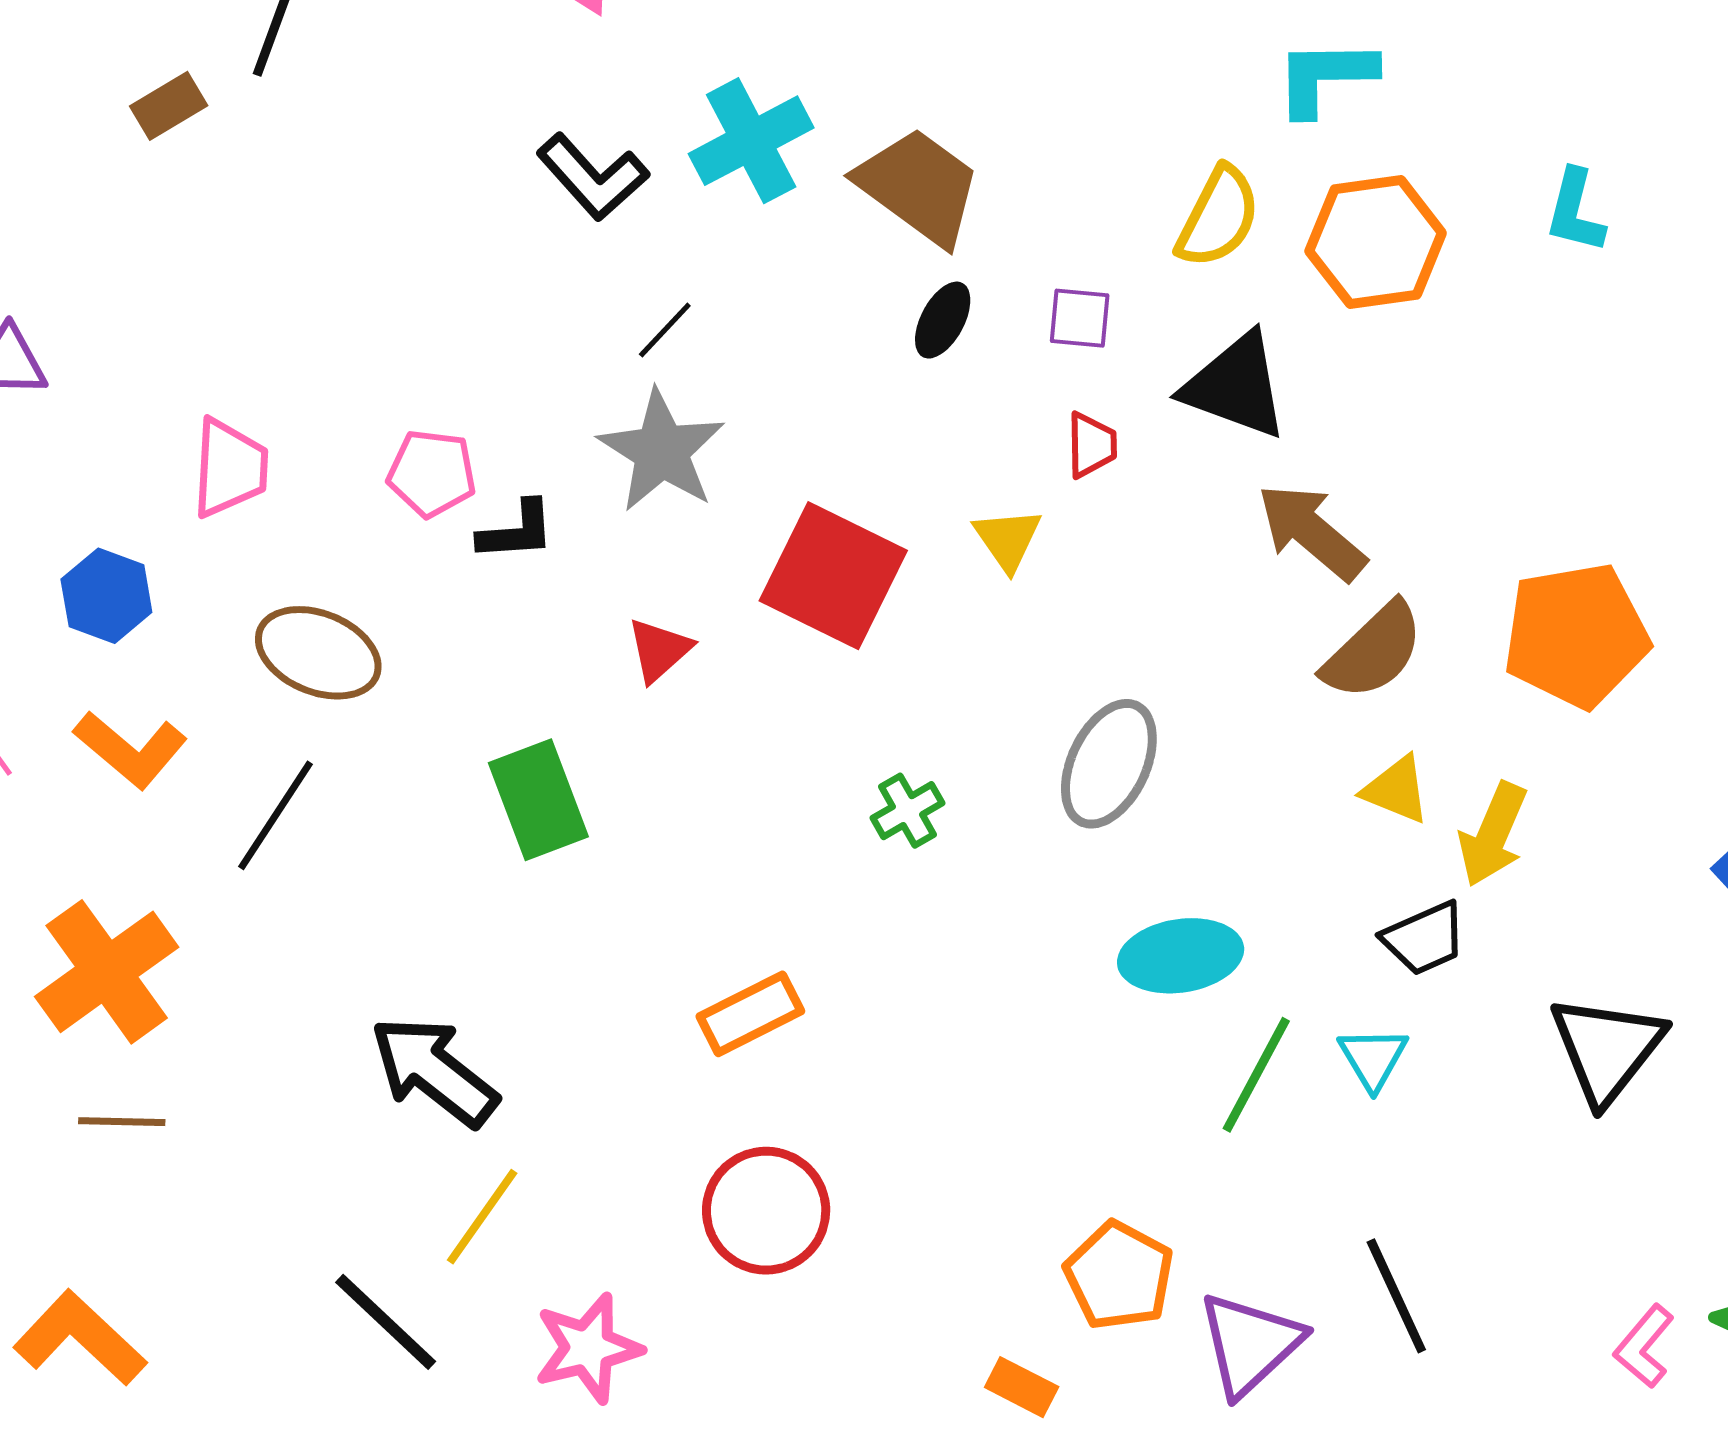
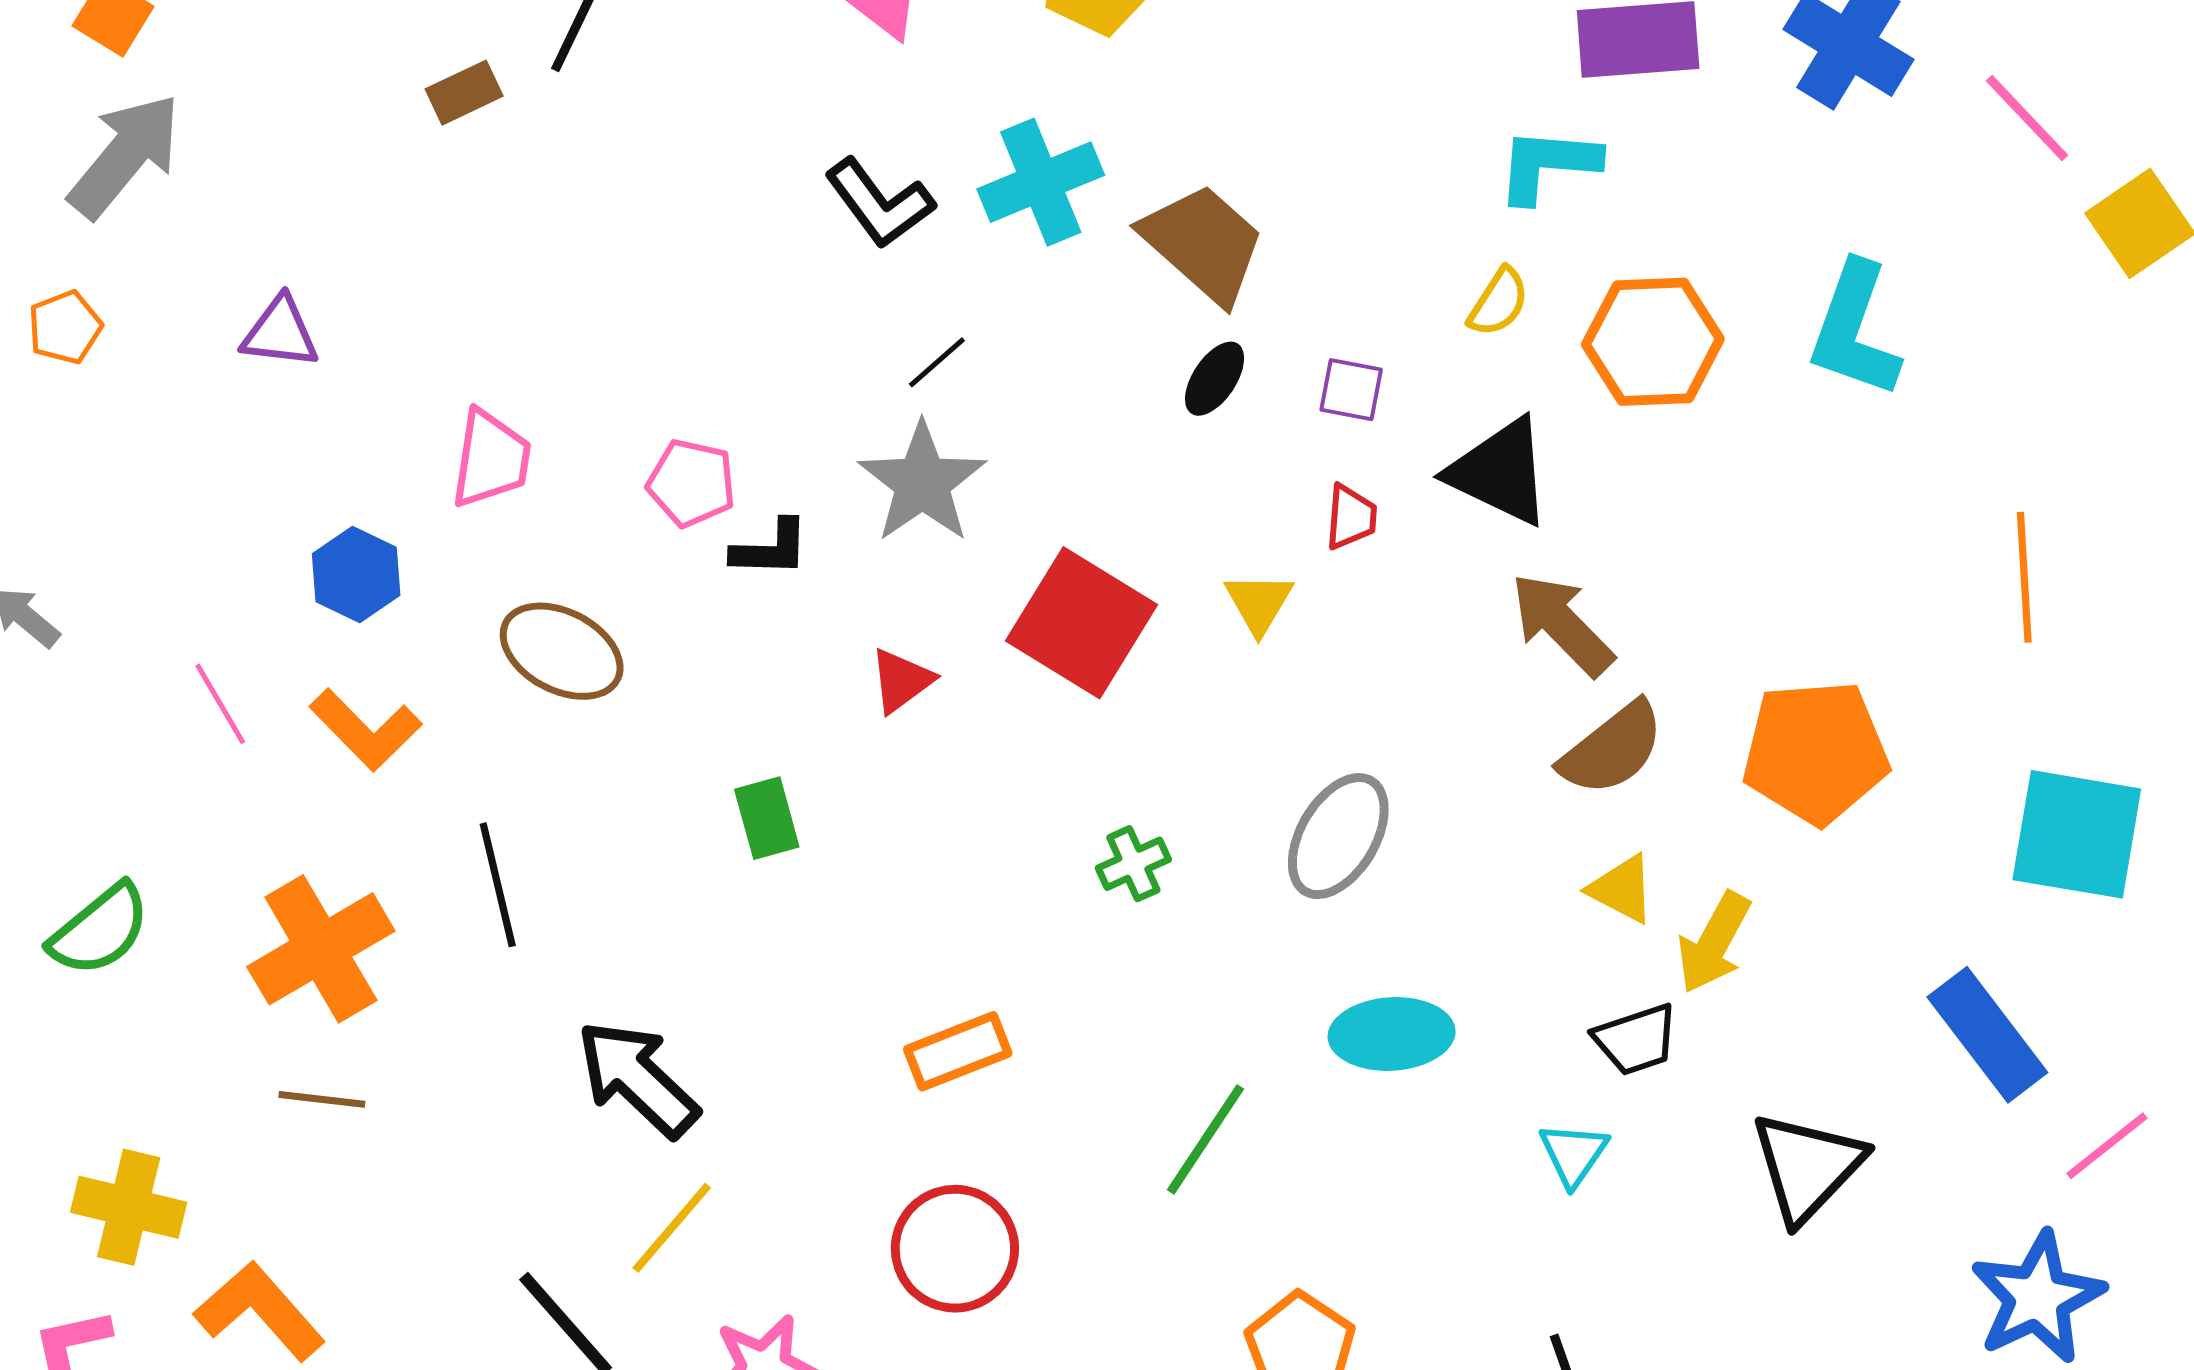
cyan L-shape: (1325, 77) -> (1548, 165), moved
cyan L-shape: (1575, 211) -> (1855, 330), size x1.6
yellow semicircle: (1218, 217) -> (1499, 302), size x0.7
green rectangle: (538, 800) -> (767, 818), size x0.7
black line: (276, 815) -> (498, 885), moved, turned -52
green line: (1256, 1075) -> (1206, 1139), moved

